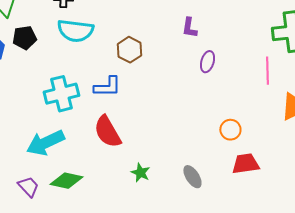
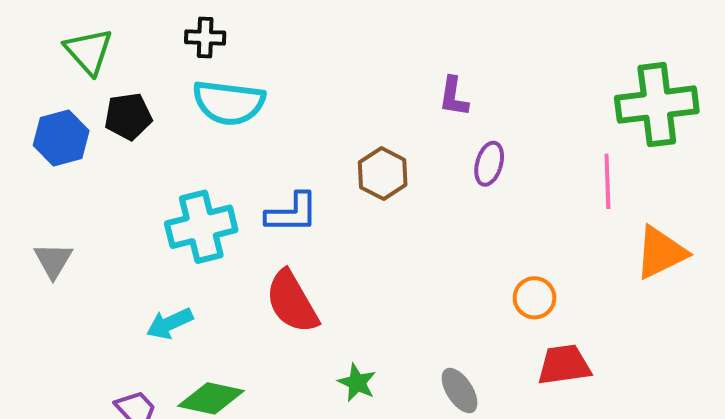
brown hexagon: (129, 50) -> (383, 174), moved
cyan arrow: (45, 143) -> (170, 323), size x0.6

